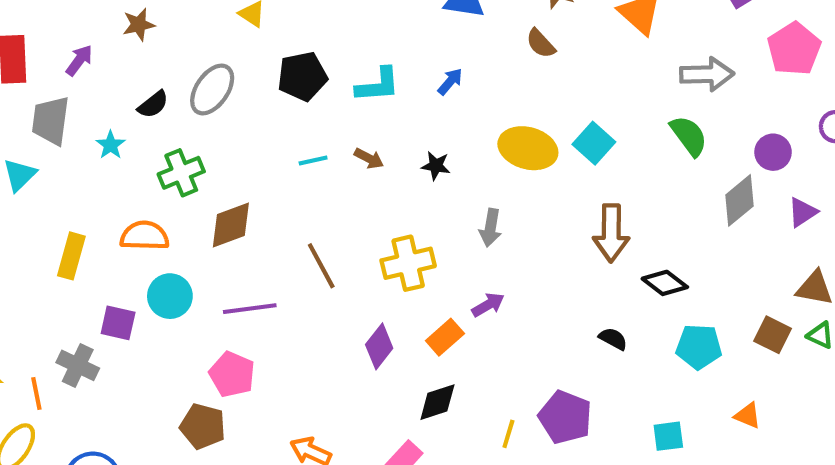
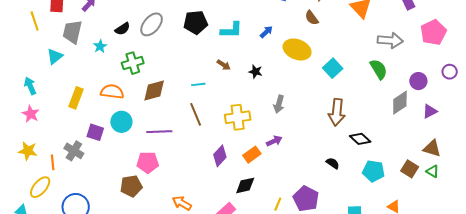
yellow ellipse: (528, 148) -> (297, 49), moved
cyan line: (313, 161) -> (198, 84), moved
pink pentagon: (232, 374) -> (148, 162), turned -30
brown pentagon: (203, 426) -> (131, 186), turned -30

